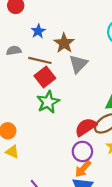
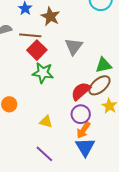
gray triangle: (78, 64) -> (74, 46), moved
green star: (48, 102) -> (43, 73), turned -30
yellow triangle: (12, 152) -> (46, 122), moved

